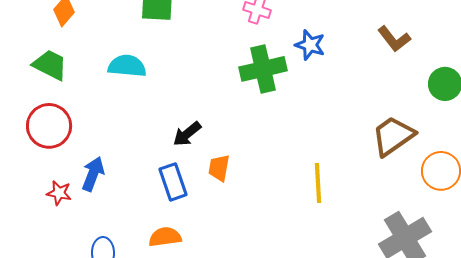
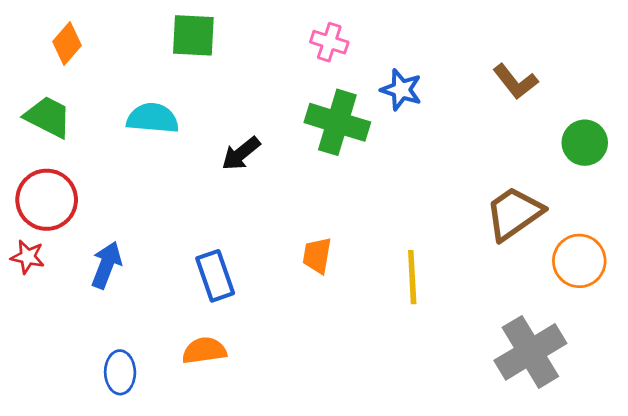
green cross: (263, 69) -> (337, 122), turned 30
black arrow: (187, 134) -> (241, 154), moved
orange trapezoid: (219, 168) -> (317, 255), moved
red star: (59, 193) -> (28, 257), moved

